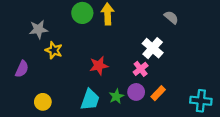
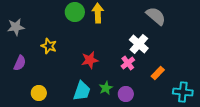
gray semicircle: (171, 17) -> (156, 16), size x1.5
gray star: (38, 29) -> (16, 27), moved
purple circle: (136, 92) -> (126, 94), moved
orange rectangle: (158, 93) -> (158, 73), moved

